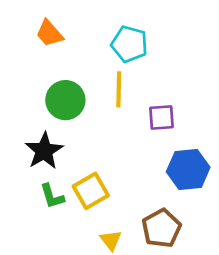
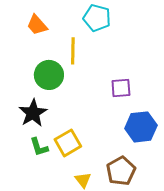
cyan pentagon: (129, 44) -> (97, 18), moved
yellow line: (119, 89) -> (73, 51), moved

